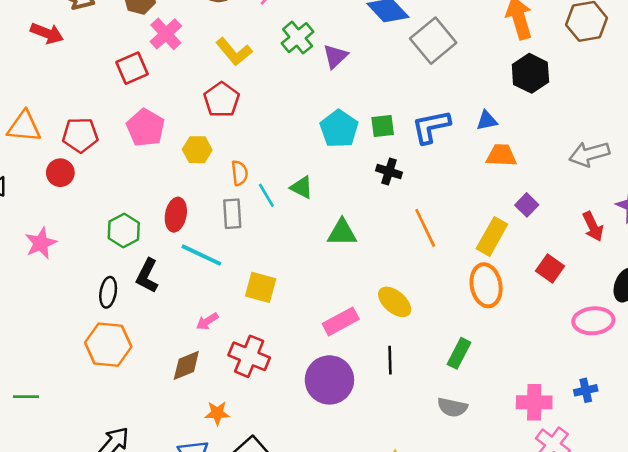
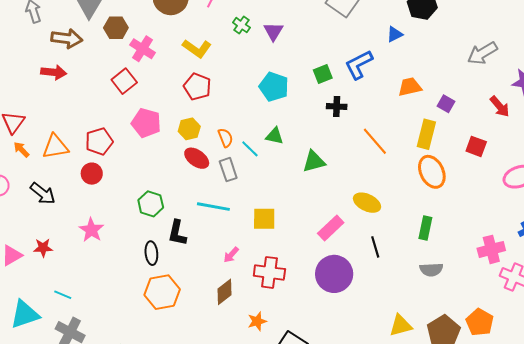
green cross: (298, 38) -> (241, 25), size x0.7
blue triangle: (487, 121) -> (395, 34), moved
cyan pentagon: (339, 129) -> (274, 87), moved
orange trapezoid: (501, 155) -> (410, 87), moved
red ellipse: (176, 215) -> (197, 158), moved, turned -50

